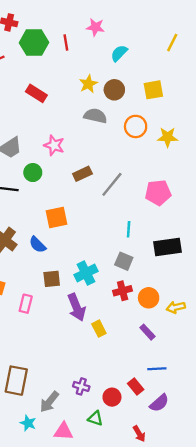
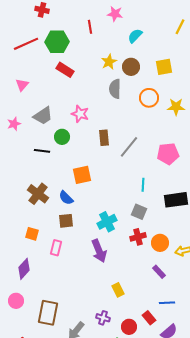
green hexagon: (34, 43) -> (57, 42), moved
gray semicircle: (95, 116) -> (115, 89), turned -102
brown rectangle: (82, 174) -> (104, 138), turned -70
brown square: (52, 279) -> (66, 221), moved
yellow rectangle: (99, 329) -> (118, 290), moved

